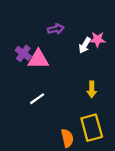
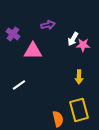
pink star: (97, 39) -> (83, 45), moved
purple cross: (23, 53) -> (13, 34), moved
white line: (37, 99) -> (19, 85), moved

